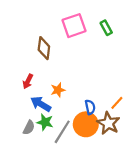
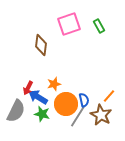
red arrow: (28, 81) -> (28, 88), moved
orange circle: (86, 124) -> (66, 104), moved
gray semicircle: (29, 128) -> (16, 111), moved, size x1.6
gray line: (62, 132) -> (78, 116), moved

